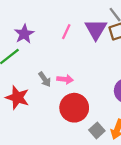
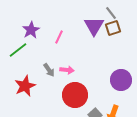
pink line: (66, 32) -> (59, 37), moved
red star: (17, 97) -> (25, 86), turned 30

